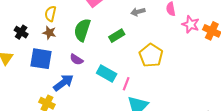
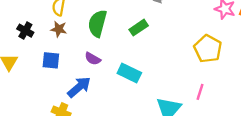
yellow pentagon: (151, 55) -> (208, 49), moved
blue square: (41, 59) -> (51, 60), size x0.7
pink line: (126, 84) -> (200, 92), moved

